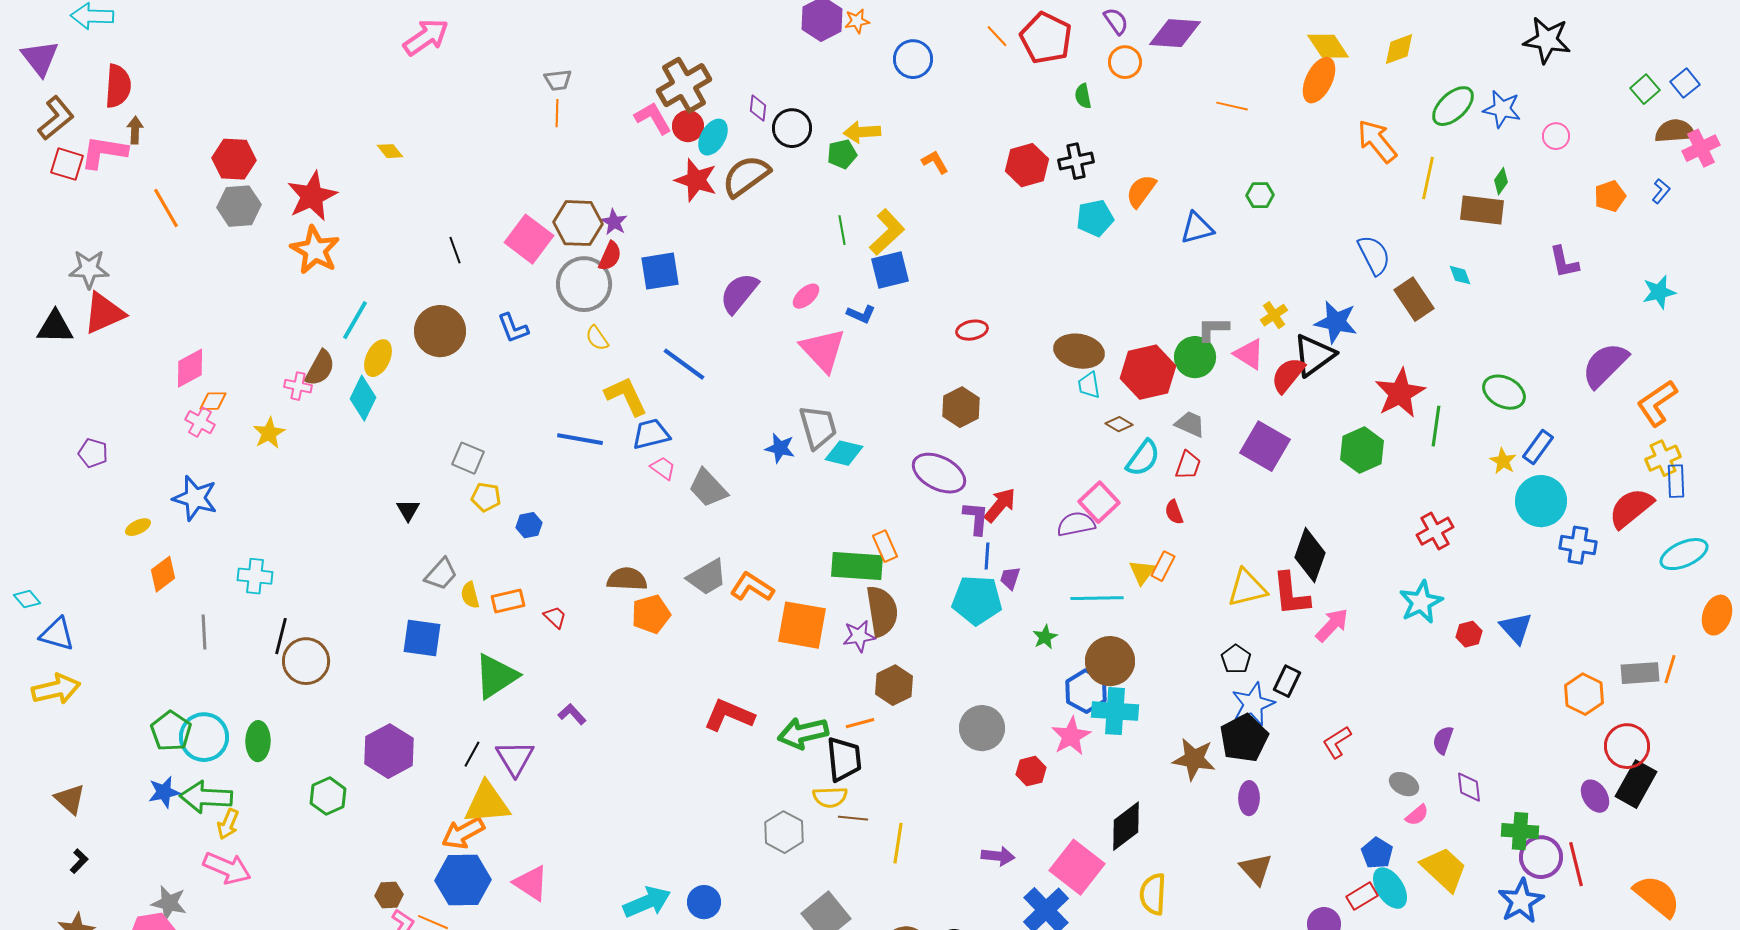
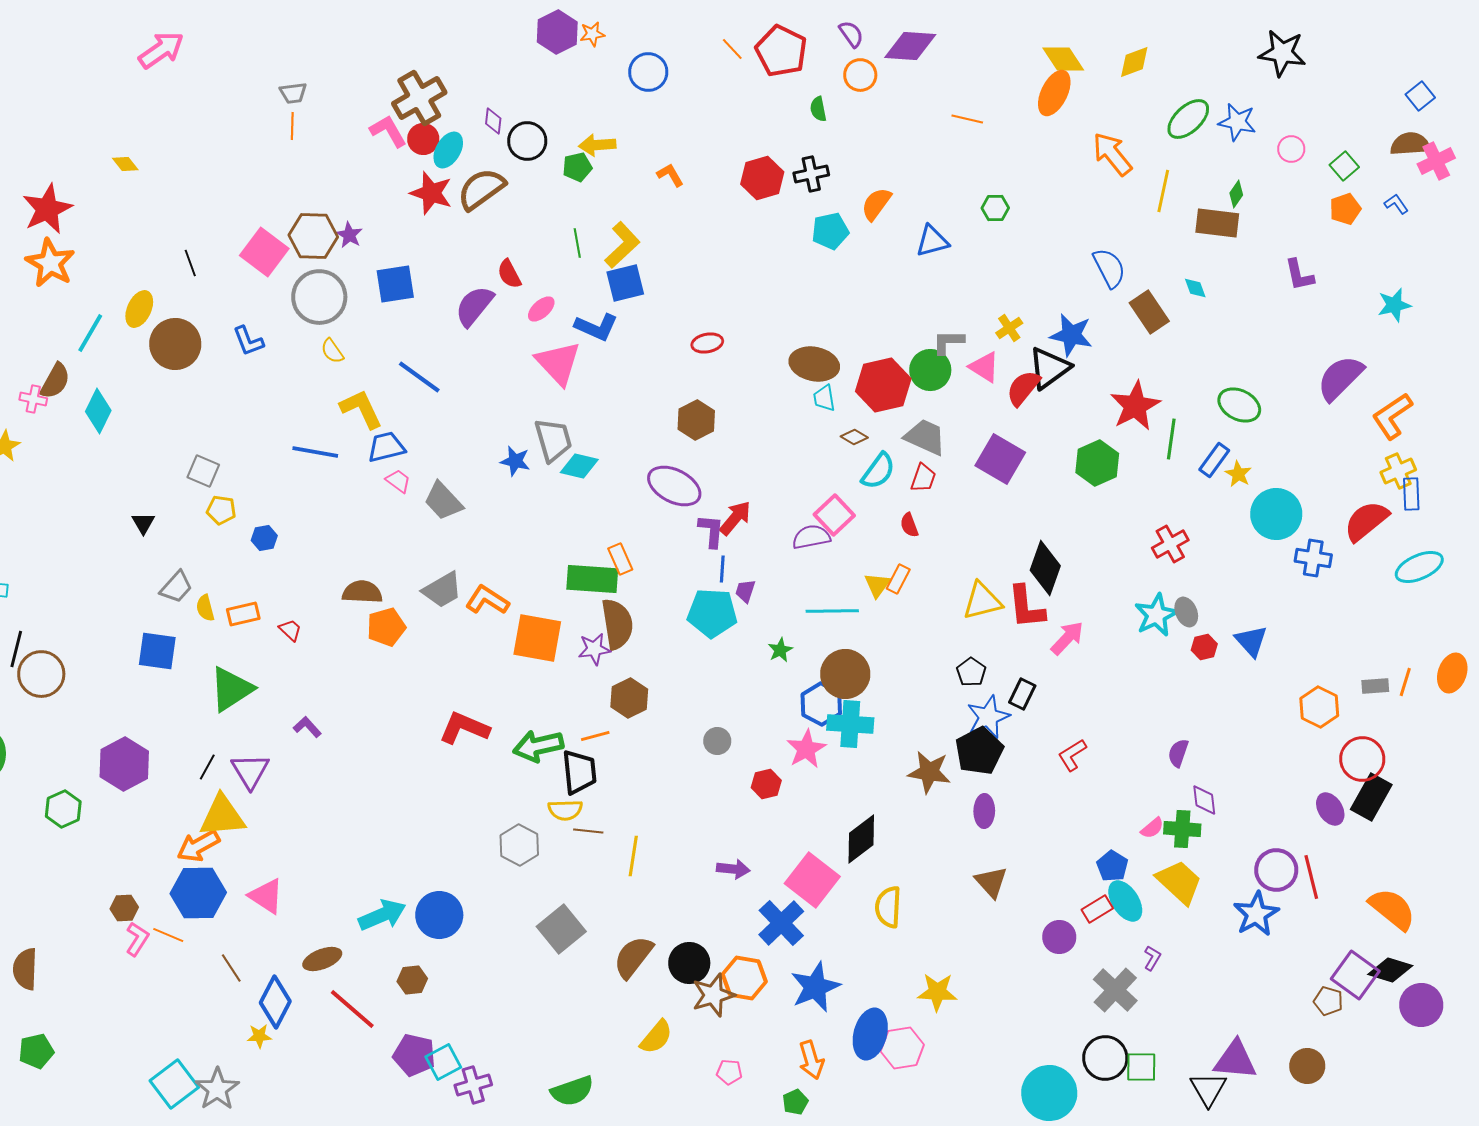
green square: (1645, 89) -> (1344, 166), moved
blue L-shape: (1661, 191) -> (1396, 204), turned -75
red semicircle: (610, 256) -> (509, 274), moved, turned 128
blue L-shape: (861, 314) -> (596, 327), size x1.5
yellow ellipse: (378, 358) -> (139, 309), moved
gray trapezoid: (1190, 424) -> (925, 437), size x1.4
blue rectangle: (1538, 447) -> (1214, 460), moved
orange ellipse: (1717, 615) -> (1452, 673), moved
gray rectangle: (1640, 673) -> (1375, 686), size x0.7
gray circle: (982, 728) -> (717, 741), size x0.6
gray ellipse: (1404, 784) -> (1186, 612), moved, turned 40
green cross: (1520, 831) -> (1182, 829), moved
blue circle: (704, 902) -> (439, 915), size x1.4

